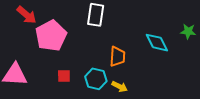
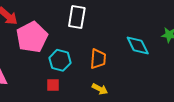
red square: (64, 76) -> (53, 85), moved
cyan hexagon: (96, 79) -> (60, 60), moved

